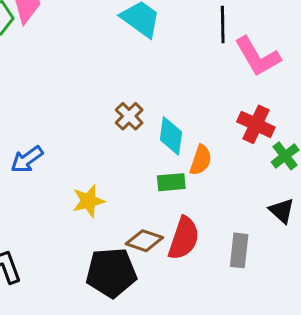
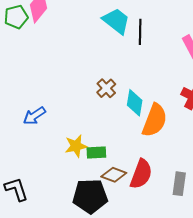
black line: (223, 24) -> (140, 32), moved
orange semicircle: (201, 160) -> (155, 120), size x1.6
green rectangle: (171, 182) -> (96, 152), moved

